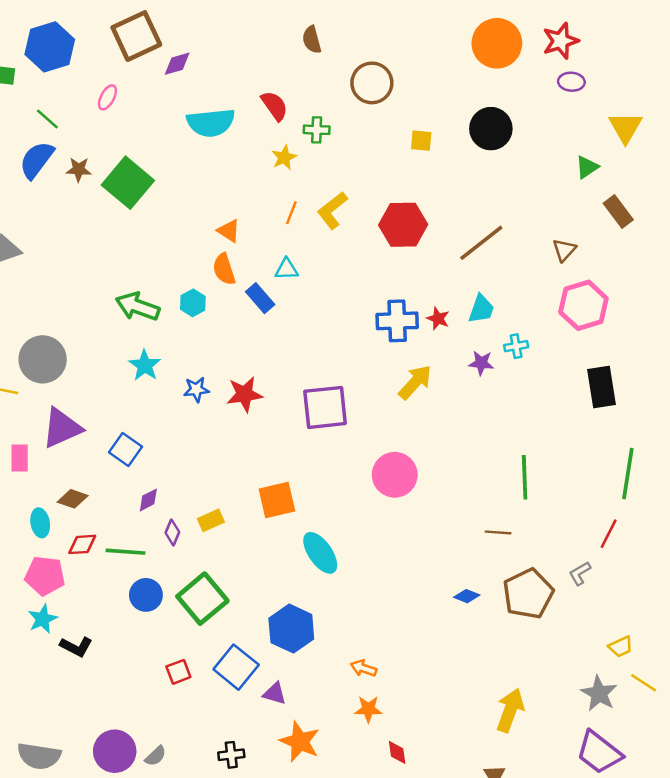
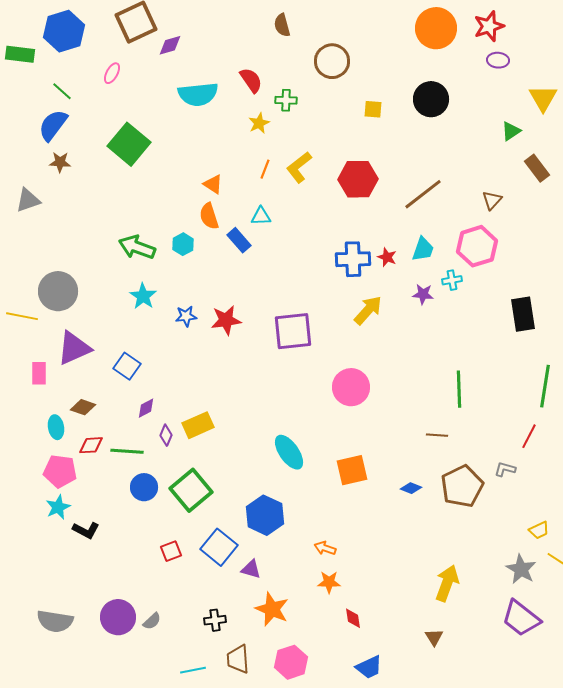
brown star: (79, 169) -> (60, 162), moved
pink hexagon: (583, 305) -> (477, 246), moved
orange square: (277, 500) -> (352, 470), moved
yellow rectangle: (211, 520) -> (198, 425), size x1.4
gray L-shape: (580, 573) -> (505, 469), turned 45

